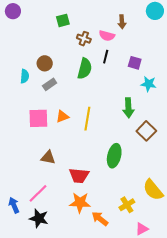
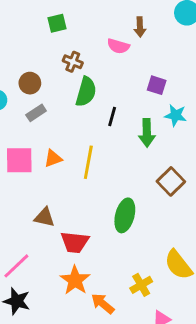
brown cross: (84, 39) -> (73, 62), moved
black line: (106, 57) -> (112, 116), moved
green arrow: (128, 108) -> (147, 133), moved
brown triangle: (48, 157) -> (44, 217), moved
orange star: (80, 203) -> (75, 280), turned 30

